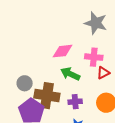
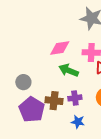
brown cross: (47, 96) -> (54, 101), moved, size x0.7

